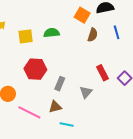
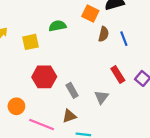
blue line: (117, 32) -> (124, 39), moved
green semicircle: (52, 33) -> (57, 26), moved
gray rectangle: (60, 84) -> (72, 90), turned -48

